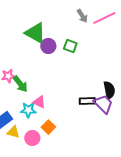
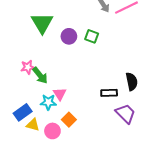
green triangle: (35, 33) -> (42, 23), moved, turned 30
pink triangle: (39, 102) -> (60, 94), turned 32
purple trapezoid: (103, 104) -> (125, 113), moved

